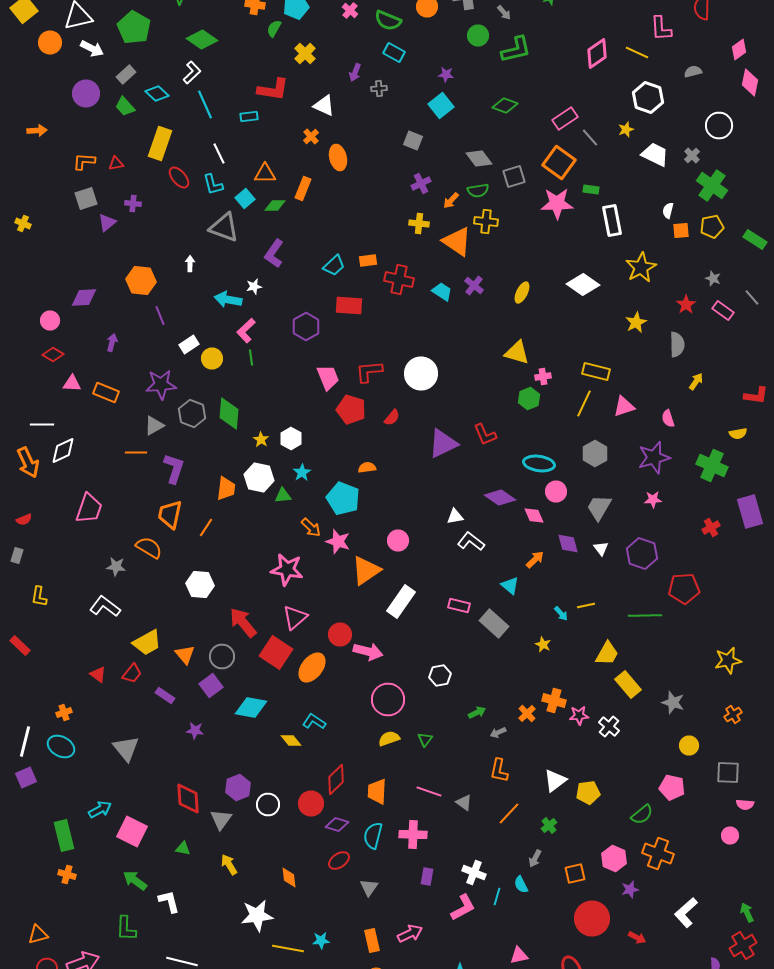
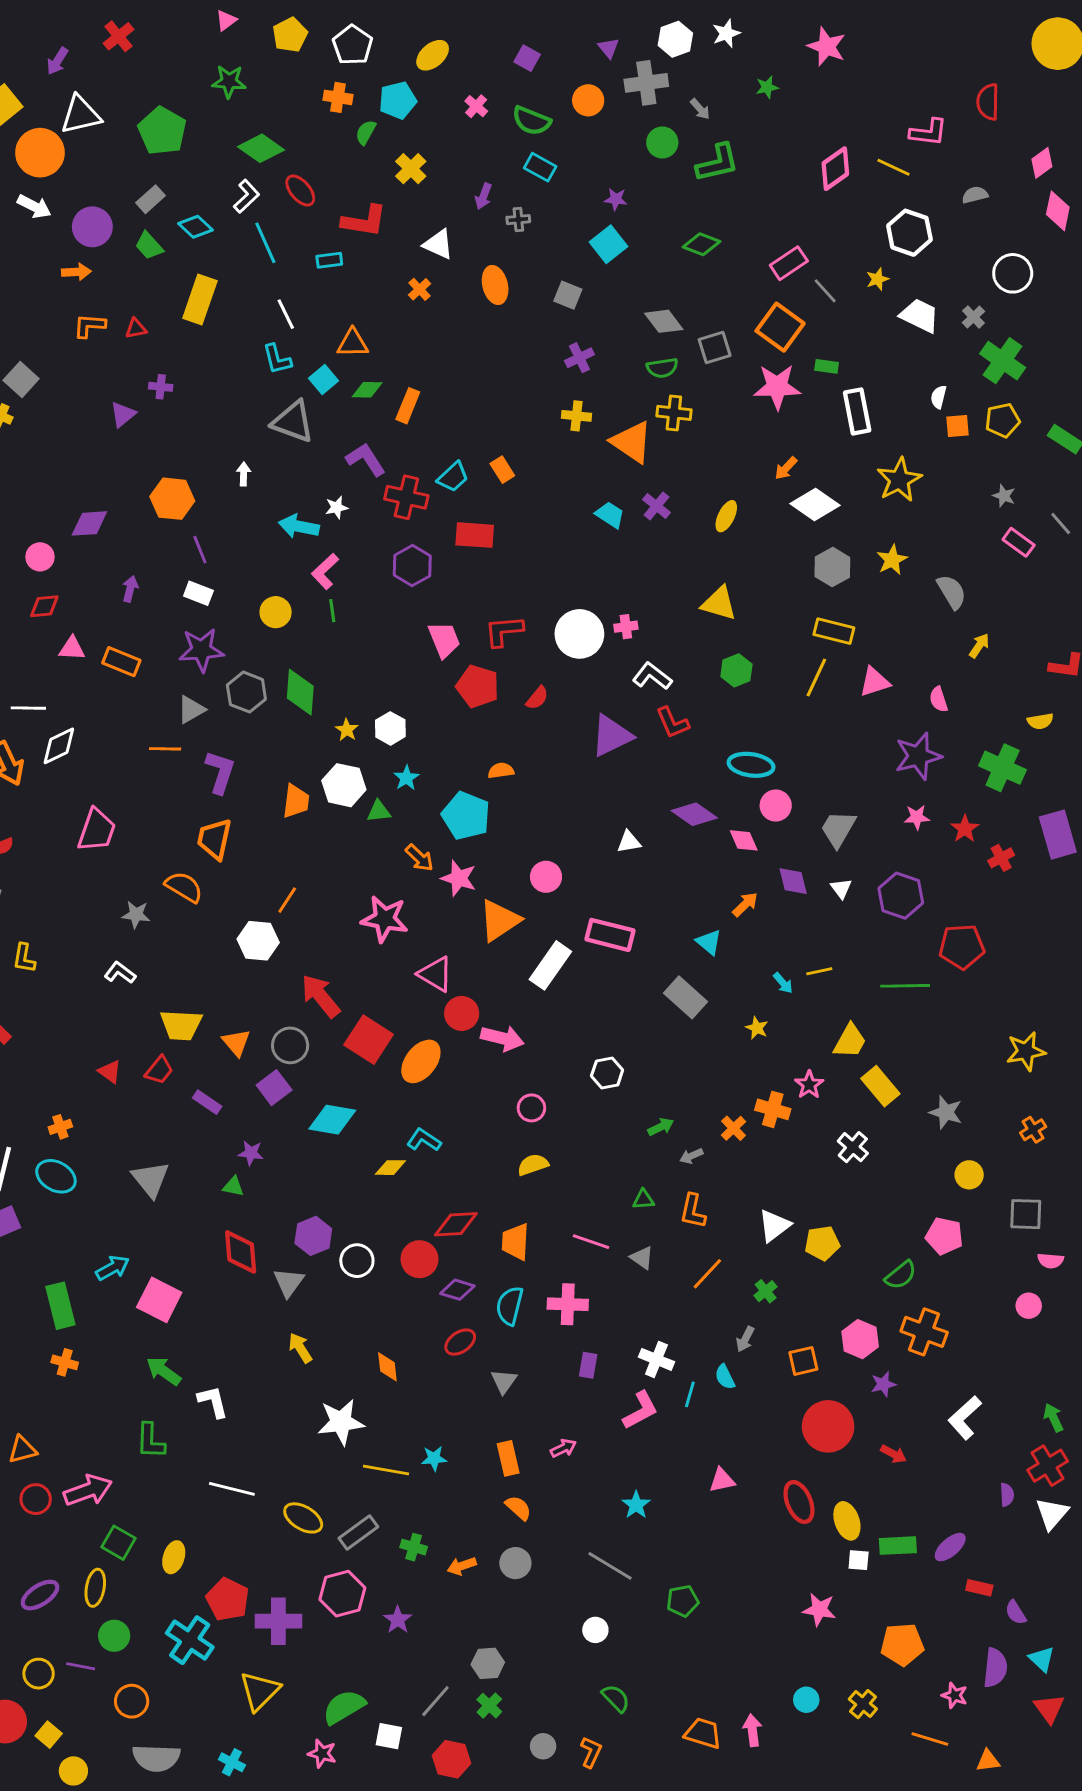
pink L-shape: (661, 28) -> (928, 132), turned -80
orange circle: (50, 42) -> (40, 153), size x1.4
white arrow: (92, 48) -> (34, 206), moved
orange arrow: (37, 130) -> (76, 272), moved
orange ellipse: (338, 158) -> (495, 285), moved
red ellipse: (179, 178) -> (300, 190), moved
orange rectangle: (303, 188) -> (408, 406), moved
gray square: (86, 198) -> (21, 379), moved, turned -30
orange arrow: (451, 200) -> (786, 468), moved
purple L-shape: (274, 254) -> (366, 459), turned 112
orange rectangle: (368, 260) -> (502, 470), turned 66
red cross: (399, 280) -> (406, 497), moved
red star: (686, 304) -> (965, 829), moved
white rectangle: (189, 344) -> (198, 593), moved, turned 54
gray semicircle: (677, 344) -> (952, 592), turned -30
red diamond: (53, 354) -> (44, 606), turned -35
pink cross: (543, 376) -> (626, 627), moved
gray hexagon: (595, 454) -> (832, 567), moved
orange line: (206, 528) -> (287, 900), moved
white L-shape: (471, 542) -> (652, 676), moved
white L-shape: (105, 606) -> (120, 973), size x0.7
pink rectangle: (459, 606) -> (610, 935), moved, size x1.5
pink triangle: (295, 618) -> (435, 974), moved, turned -48
yellow trapezoid: (147, 642) -> (181, 1025), turned 32
pink circle: (388, 700) -> (531, 1108), size x0.6
pink star: (579, 716) -> (809, 1085), moved, turned -30
yellow diamond: (291, 740) -> (390, 1168), turned -50
green triangle: (425, 740) -> (643, 1200), moved, turned 49
red diamond: (336, 780) -> (456, 1224), turned 40
green triangle: (183, 848) -> (233, 1186), moved
pink arrow: (410, 934) -> (563, 1448), size x0.7

